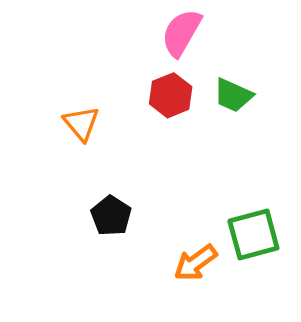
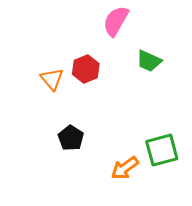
red hexagon: (171, 95) -> (86, 69), moved

